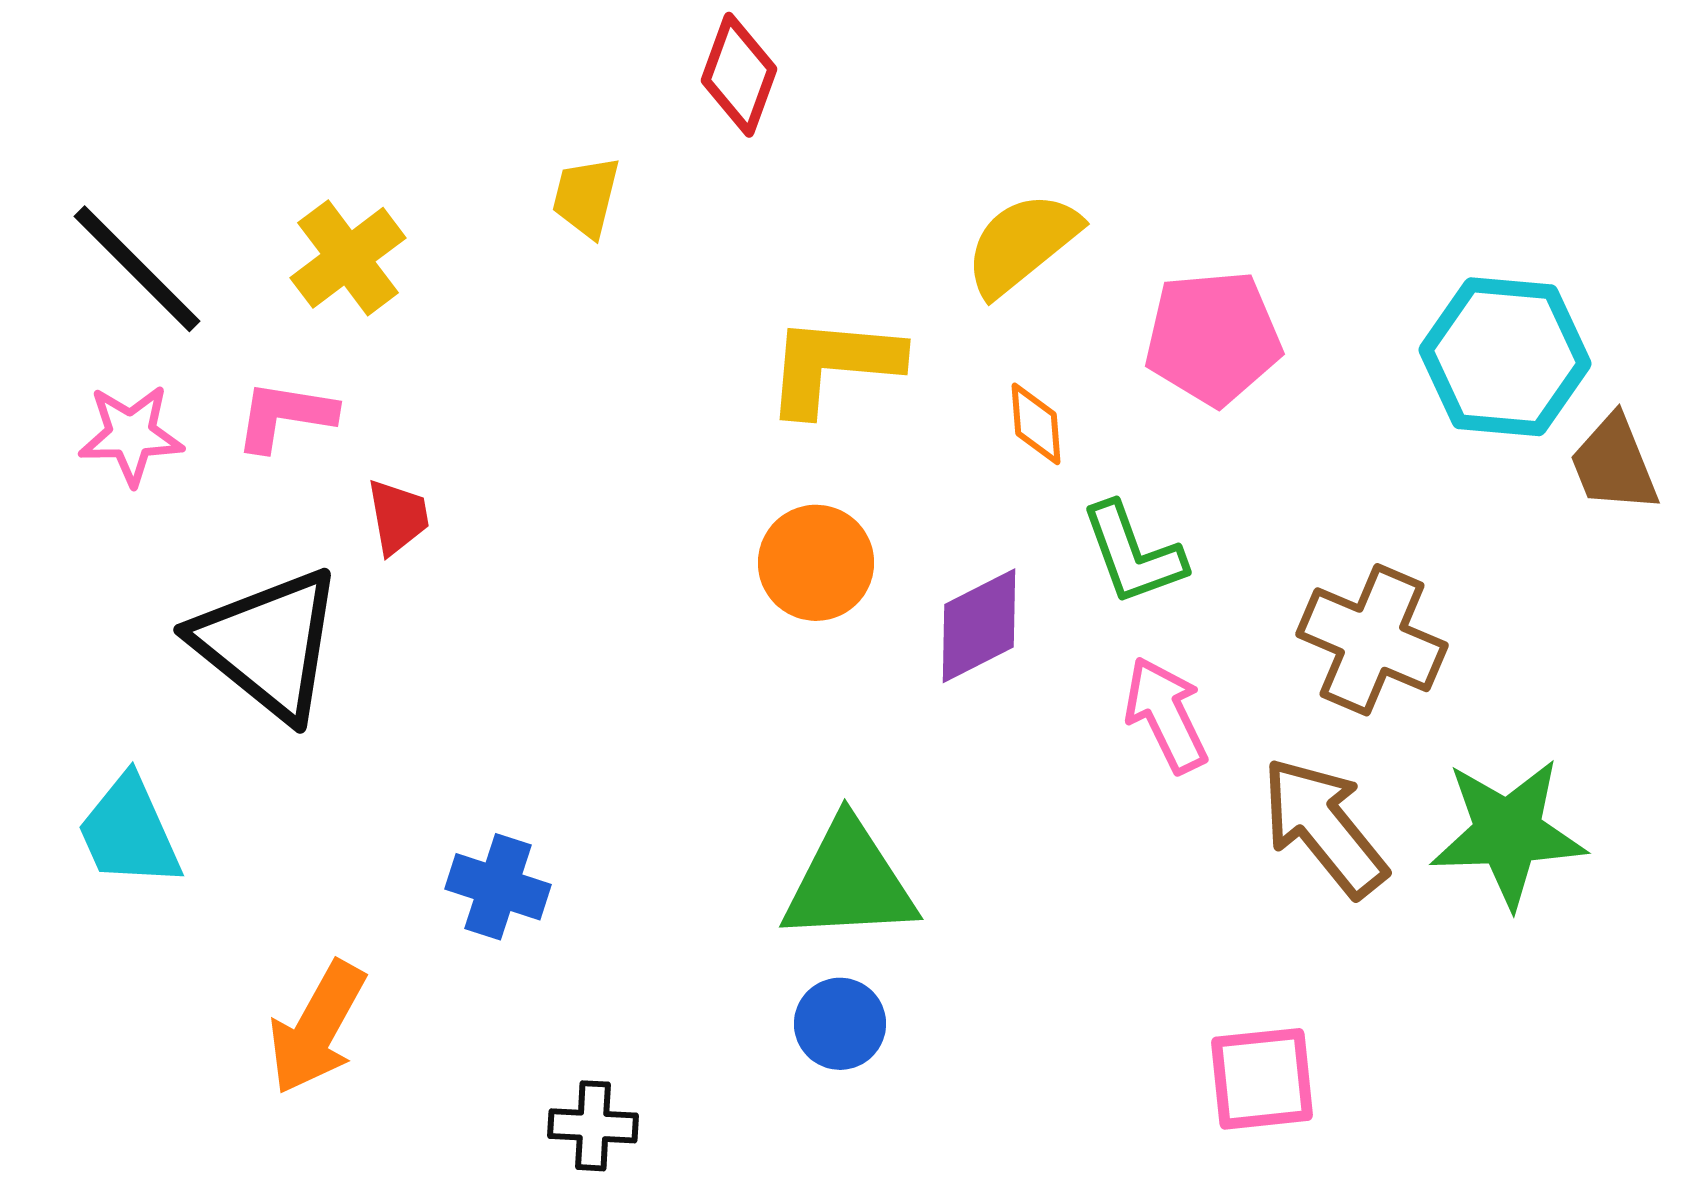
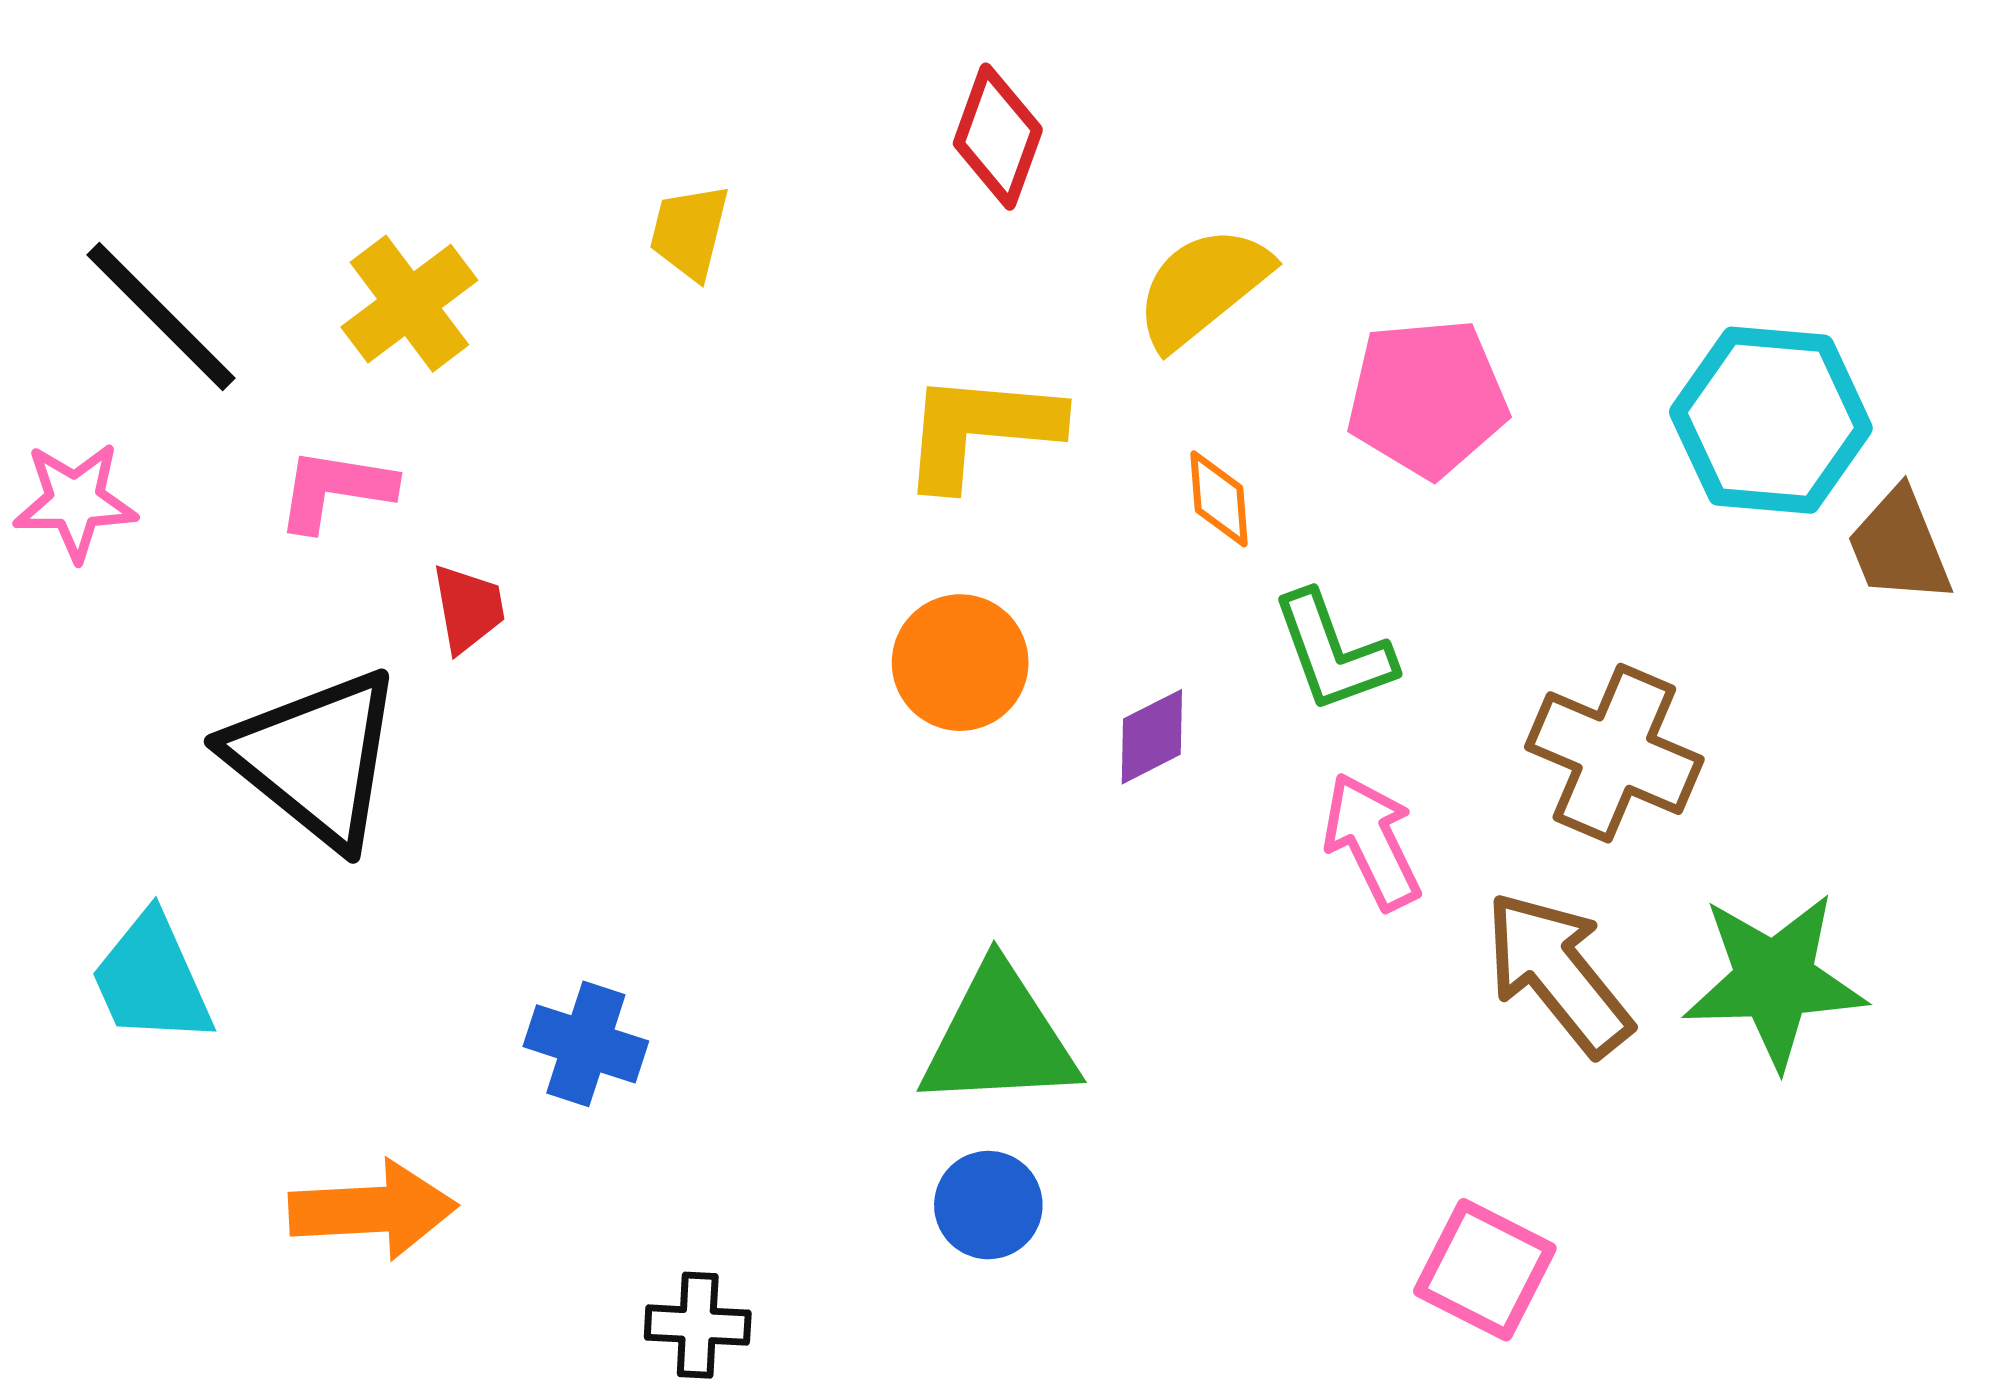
red diamond: (739, 75) -> (998, 137), moved
pink star: (131, 435) -> (75, 501), moved
purple diamond: (979, 626) -> (1152, 737), size x0.7
orange arrow: (317, 1028) -> (373, 1210), turned -122
pink square: (1262, 1079) -> (1485, 1270), turned 33

